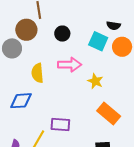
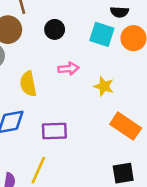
pink arrow: (70, 65) -> (68, 69), size x0.7
purple rectangle: (60, 124) -> (54, 131), moved

